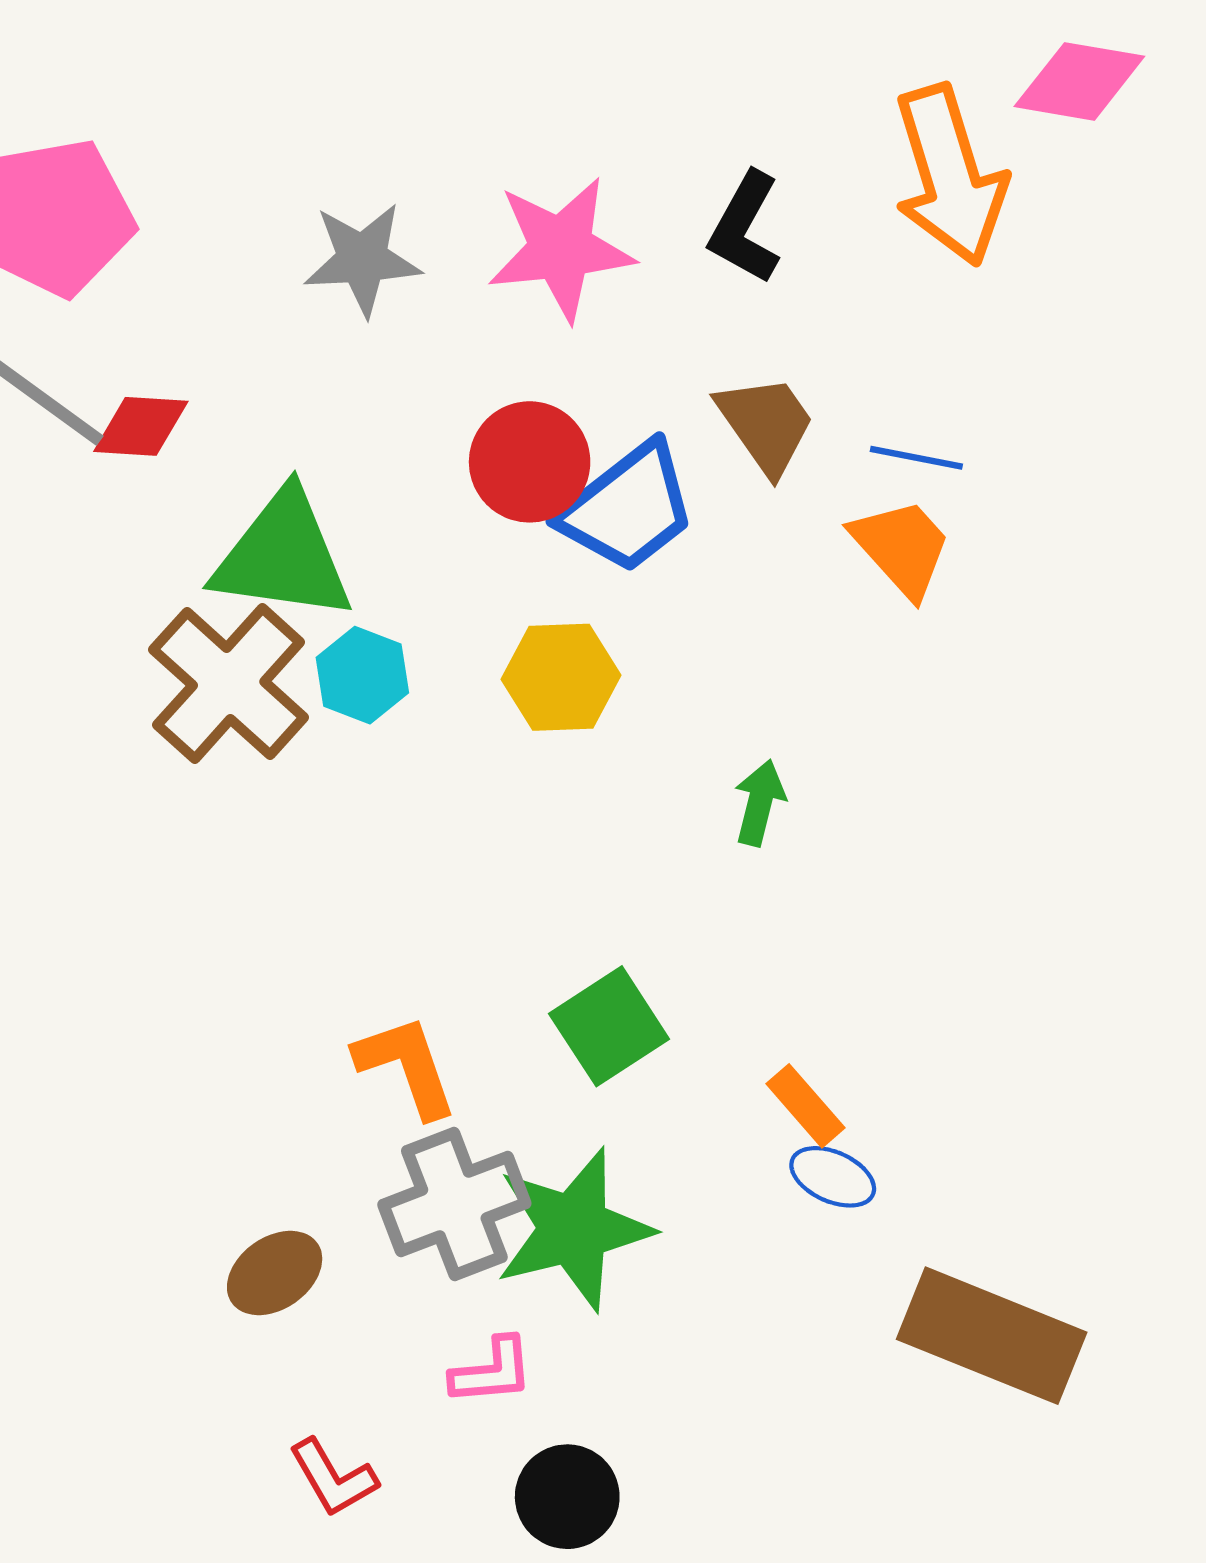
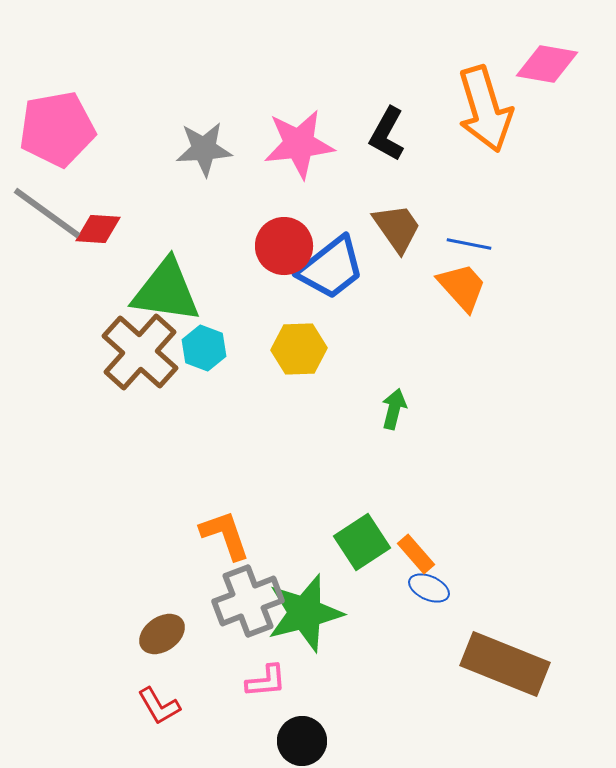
green square: (609, 1026) -> (362, 542), moved
red L-shape: (333, 1478) -> (159, 706), moved

